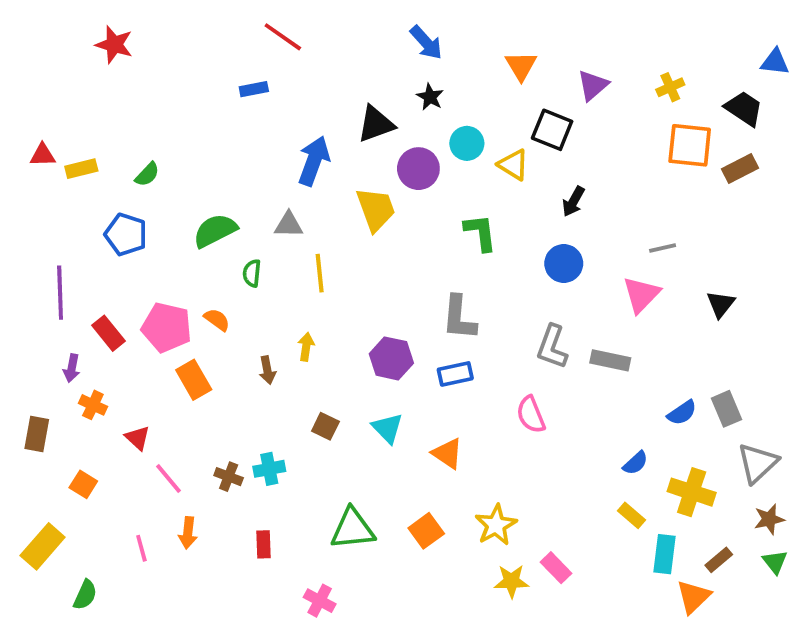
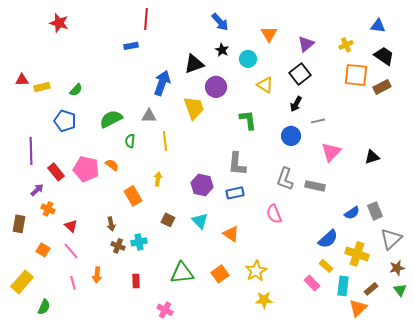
red line: (283, 37) -> (146, 19), turned 60
blue triangle: (775, 62) -> (378, 26), moved
black square: (552, 130) -> (300, 74), moved, turned 30
cyan circle: (467, 143) -> (248, 59), moved
gray line: (663, 248) -> (318, 121), moved
black triangle: (721, 304) -> (372, 157), turned 35
purple arrow: (72, 368) -> (37, 190), turned -144
brown arrow: (267, 370) -> (111, 224), moved
orange rectangle: (194, 380) -> (133, 196), moved
blue semicircle: (635, 463) -> (328, 239), size x1.5
pink line: (169, 479) -> (71, 251), moved
pink rectangle: (556, 568) -> (312, 283), moved

